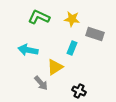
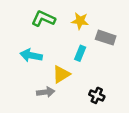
gray arrow: (41, 83) -> (46, 92), turned -56
black cross: (79, 91) -> (97, 95), moved

